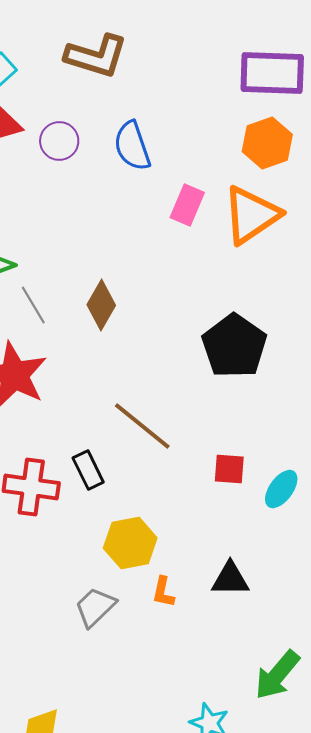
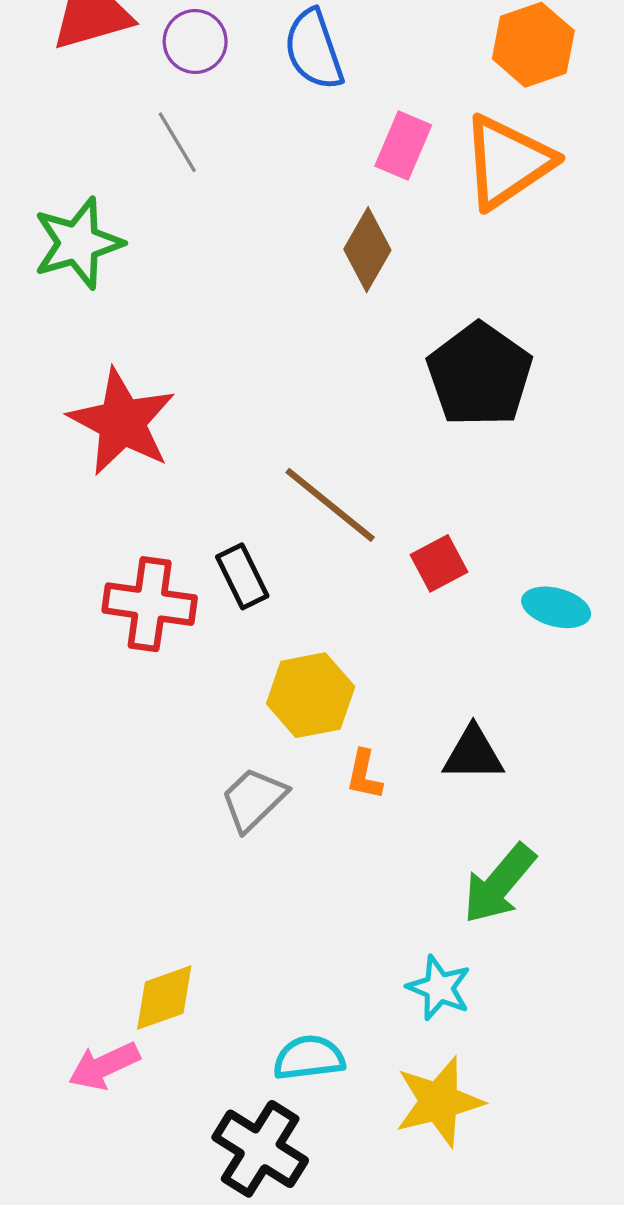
gray line: (33, 305) -> (177, 142), moved
brown diamond: (101, 305) -> (367, 250), moved
red square: (229, 469) -> (439, 563), moved, turned -32
cyan ellipse: (281, 489) -> (556, 607), turned 69
green arrow: (277, 675) -> (499, 884), moved

